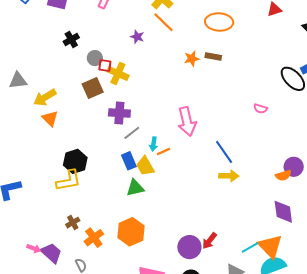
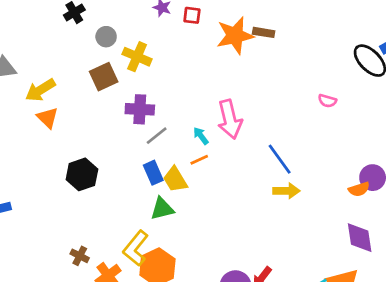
orange star: (192, 59) -> (235, 35), size x1.8
red square: (105, 66) -> (192, 15), moved
cyan arrow: (153, 144) -> (201, 136), moved, turned 136
yellow L-shape: (69, 181) -> (136, 248), moved, turned 140
brown cross: (73, 223) -> (80, 256), turned -32

